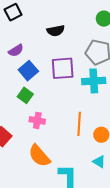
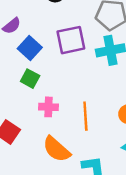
orange line: (79, 124) -> (85, 116), moved

